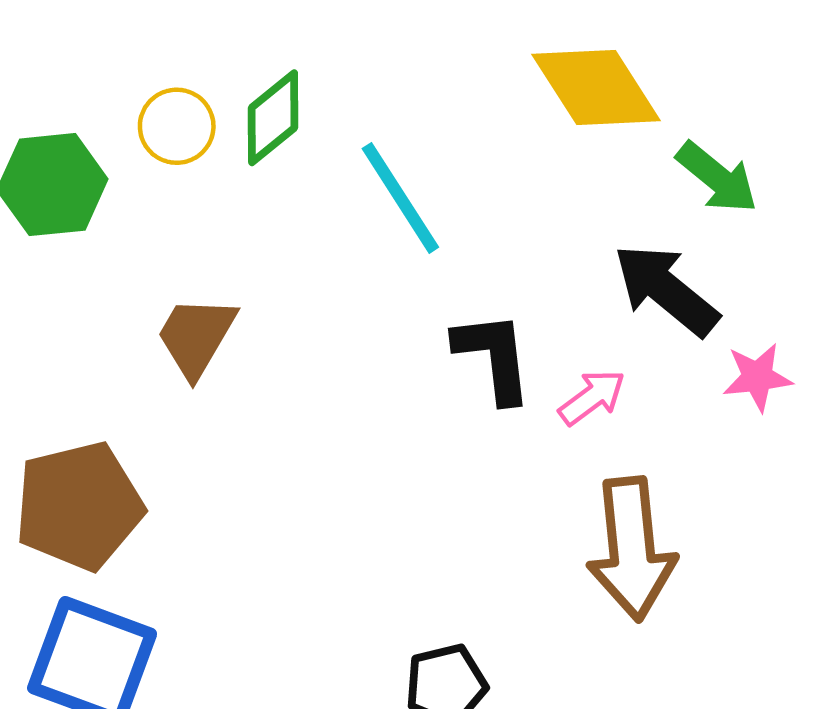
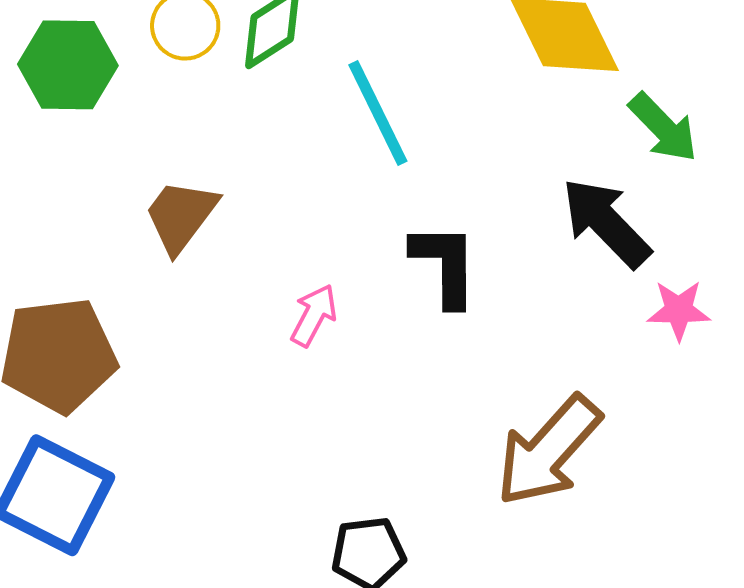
pink arrow: (592, 397) -> (314, 315), moved, turned -32
brown arrow: (632, 549) -> (548, 451), turned 41

